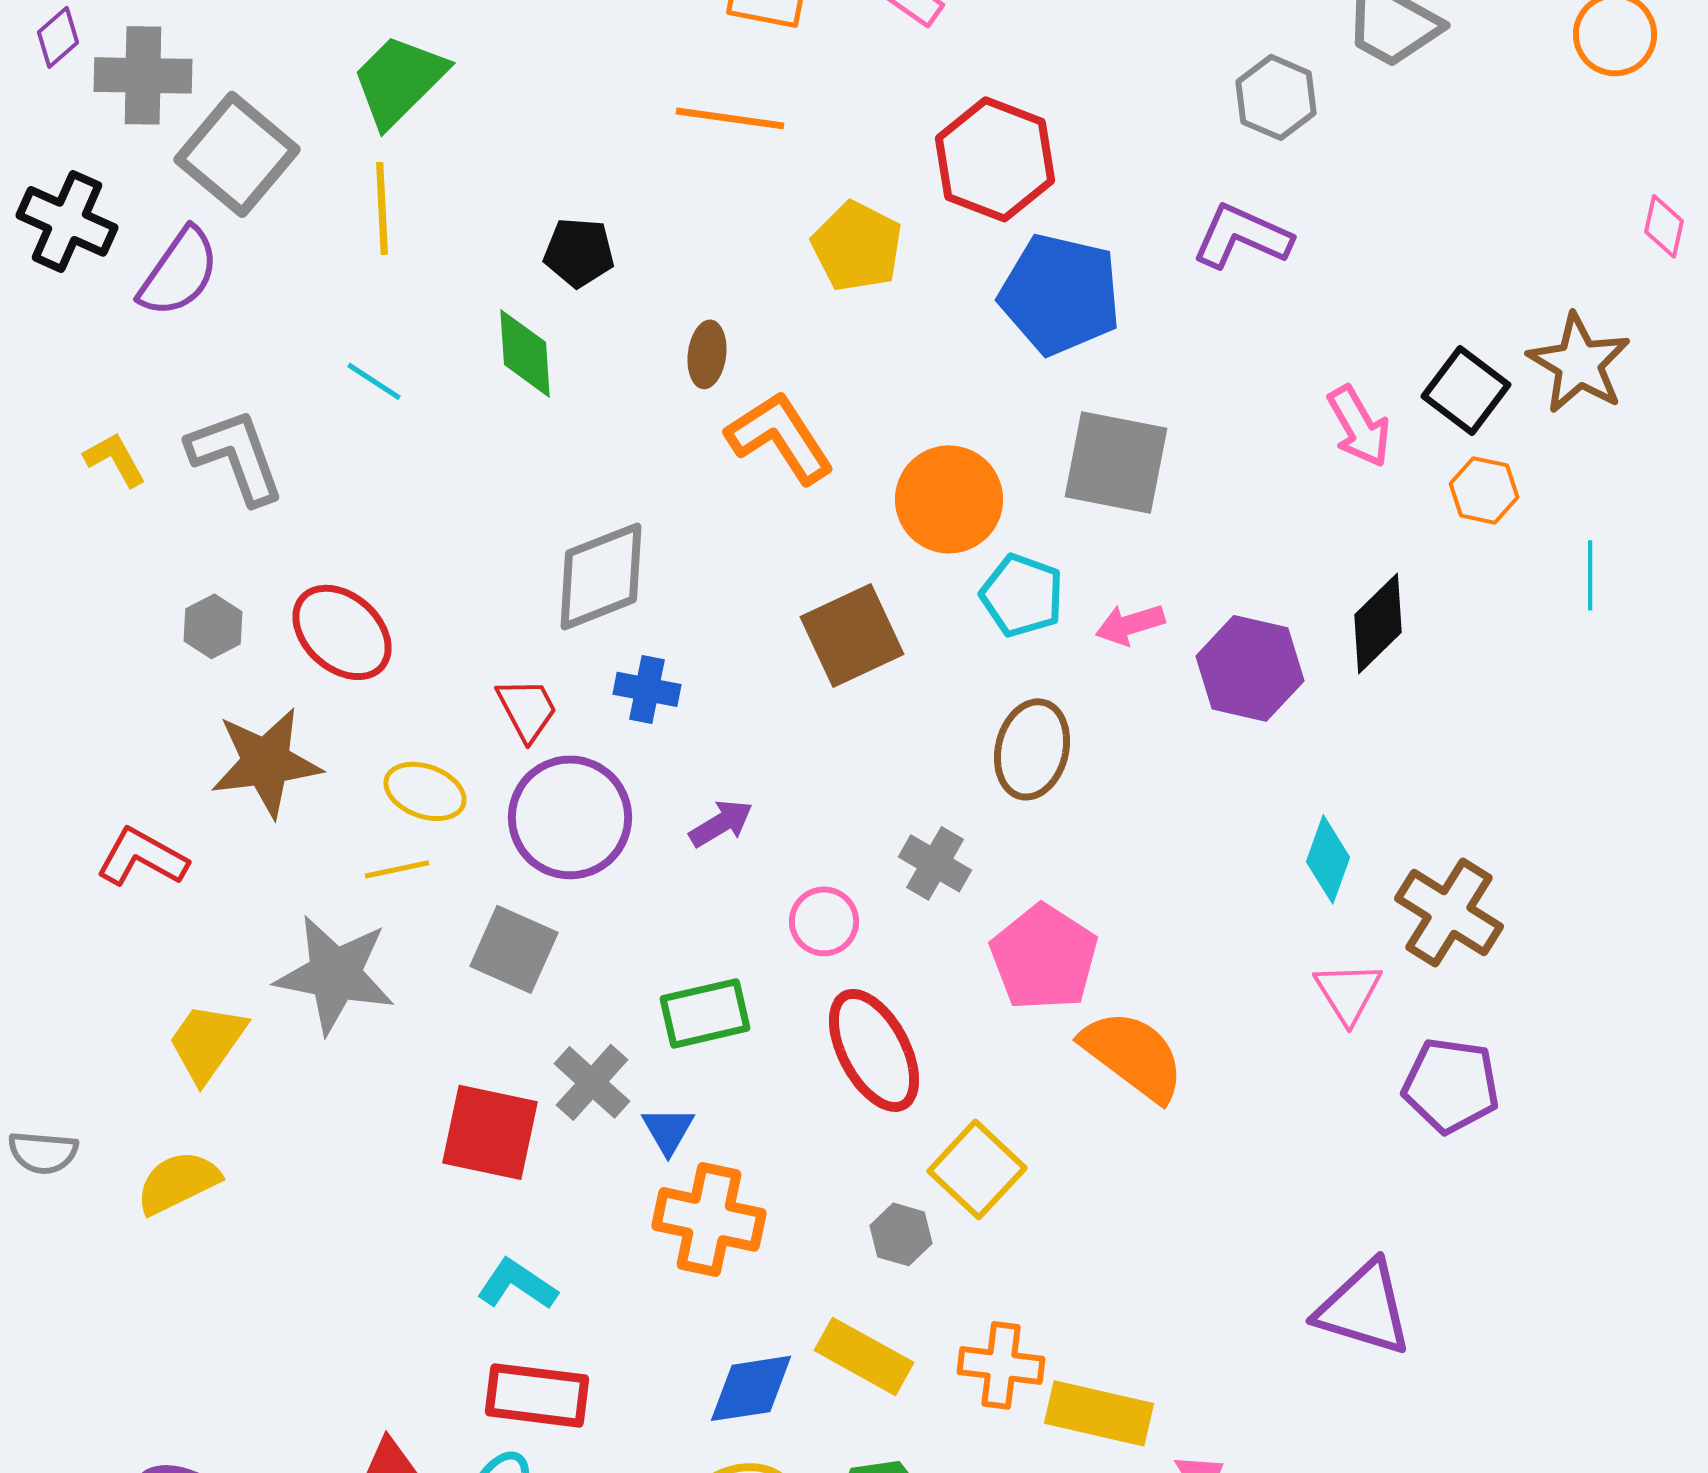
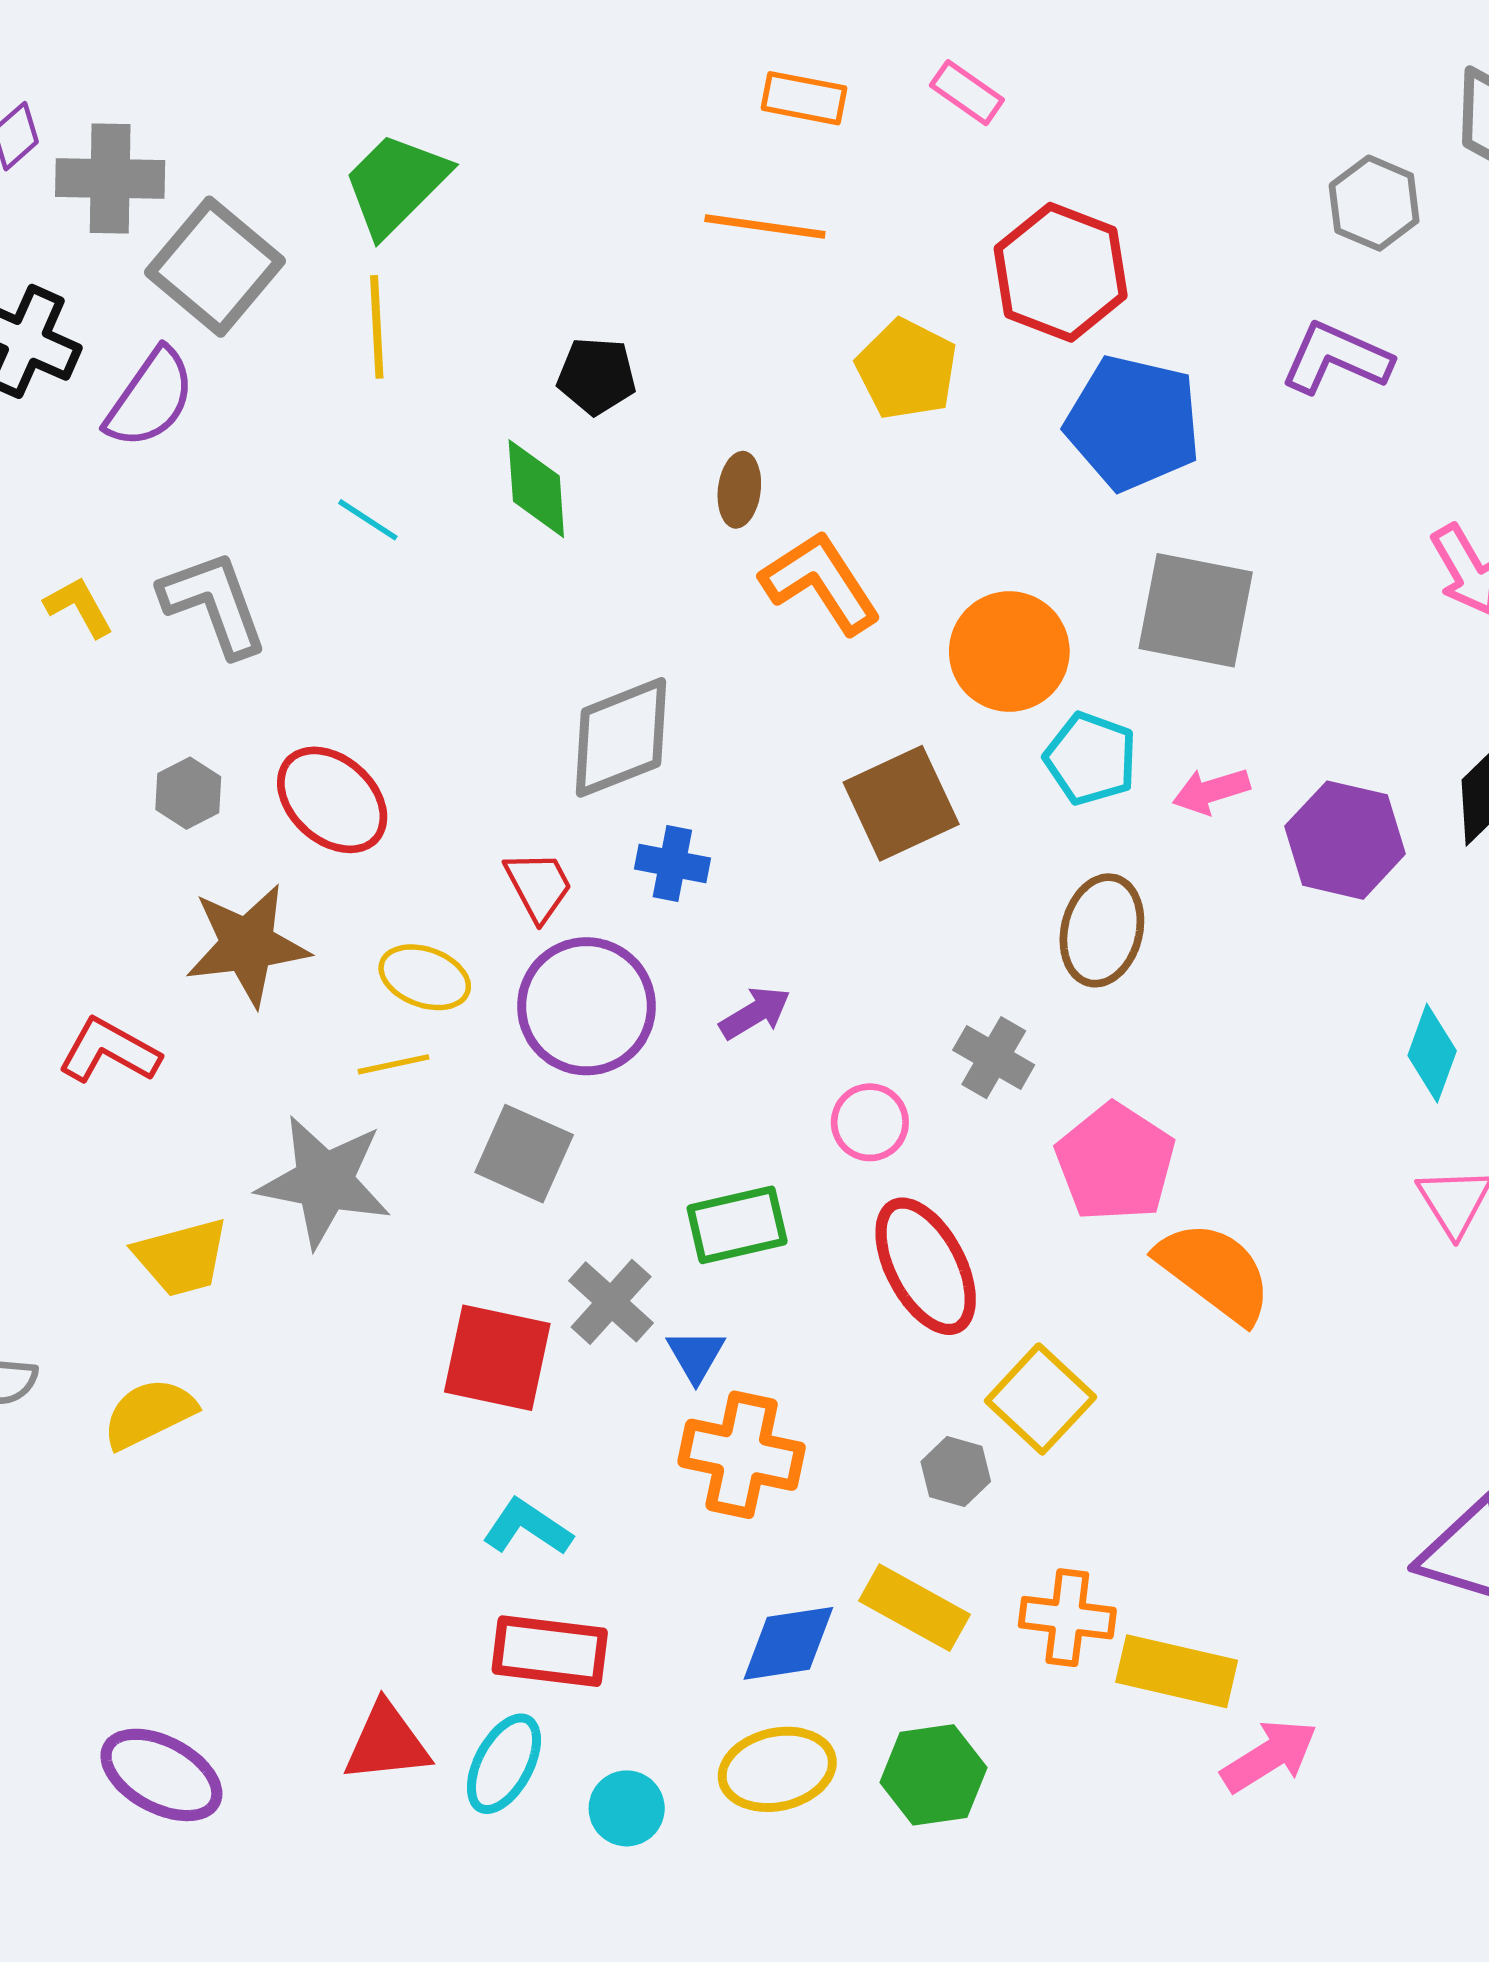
yellow trapezoid: (207, 1042) -> (182, 1257), turned -140

